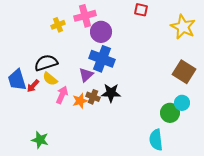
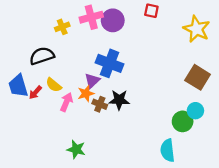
purple circle: (101, 32) -> (113, 20), moved
black semicircle: (46, 63) -> (42, 56), moved
orange star: (80, 101) -> (86, 93), moved
green star: (40, 140) -> (76, 149), moved

